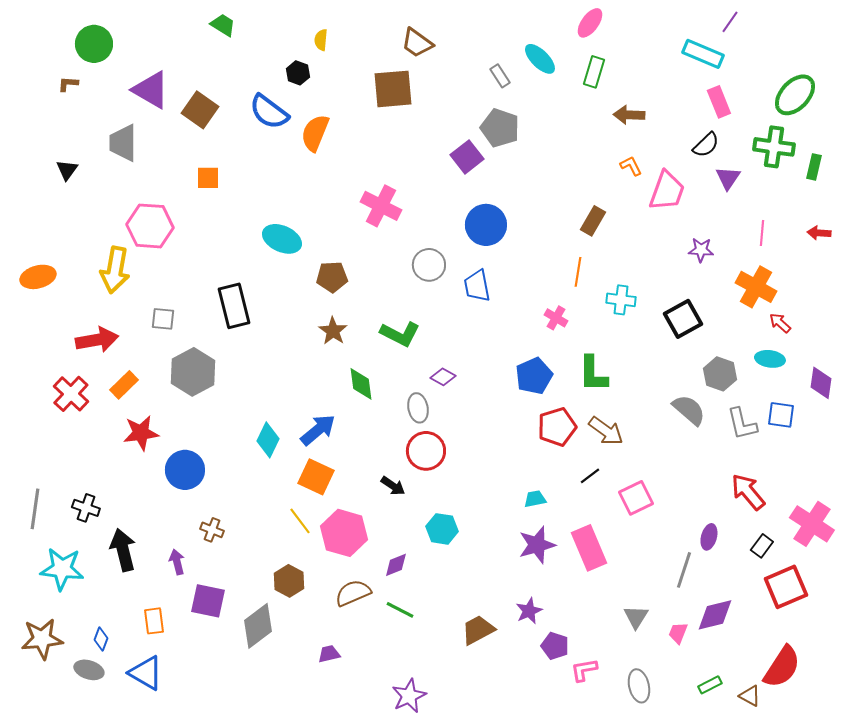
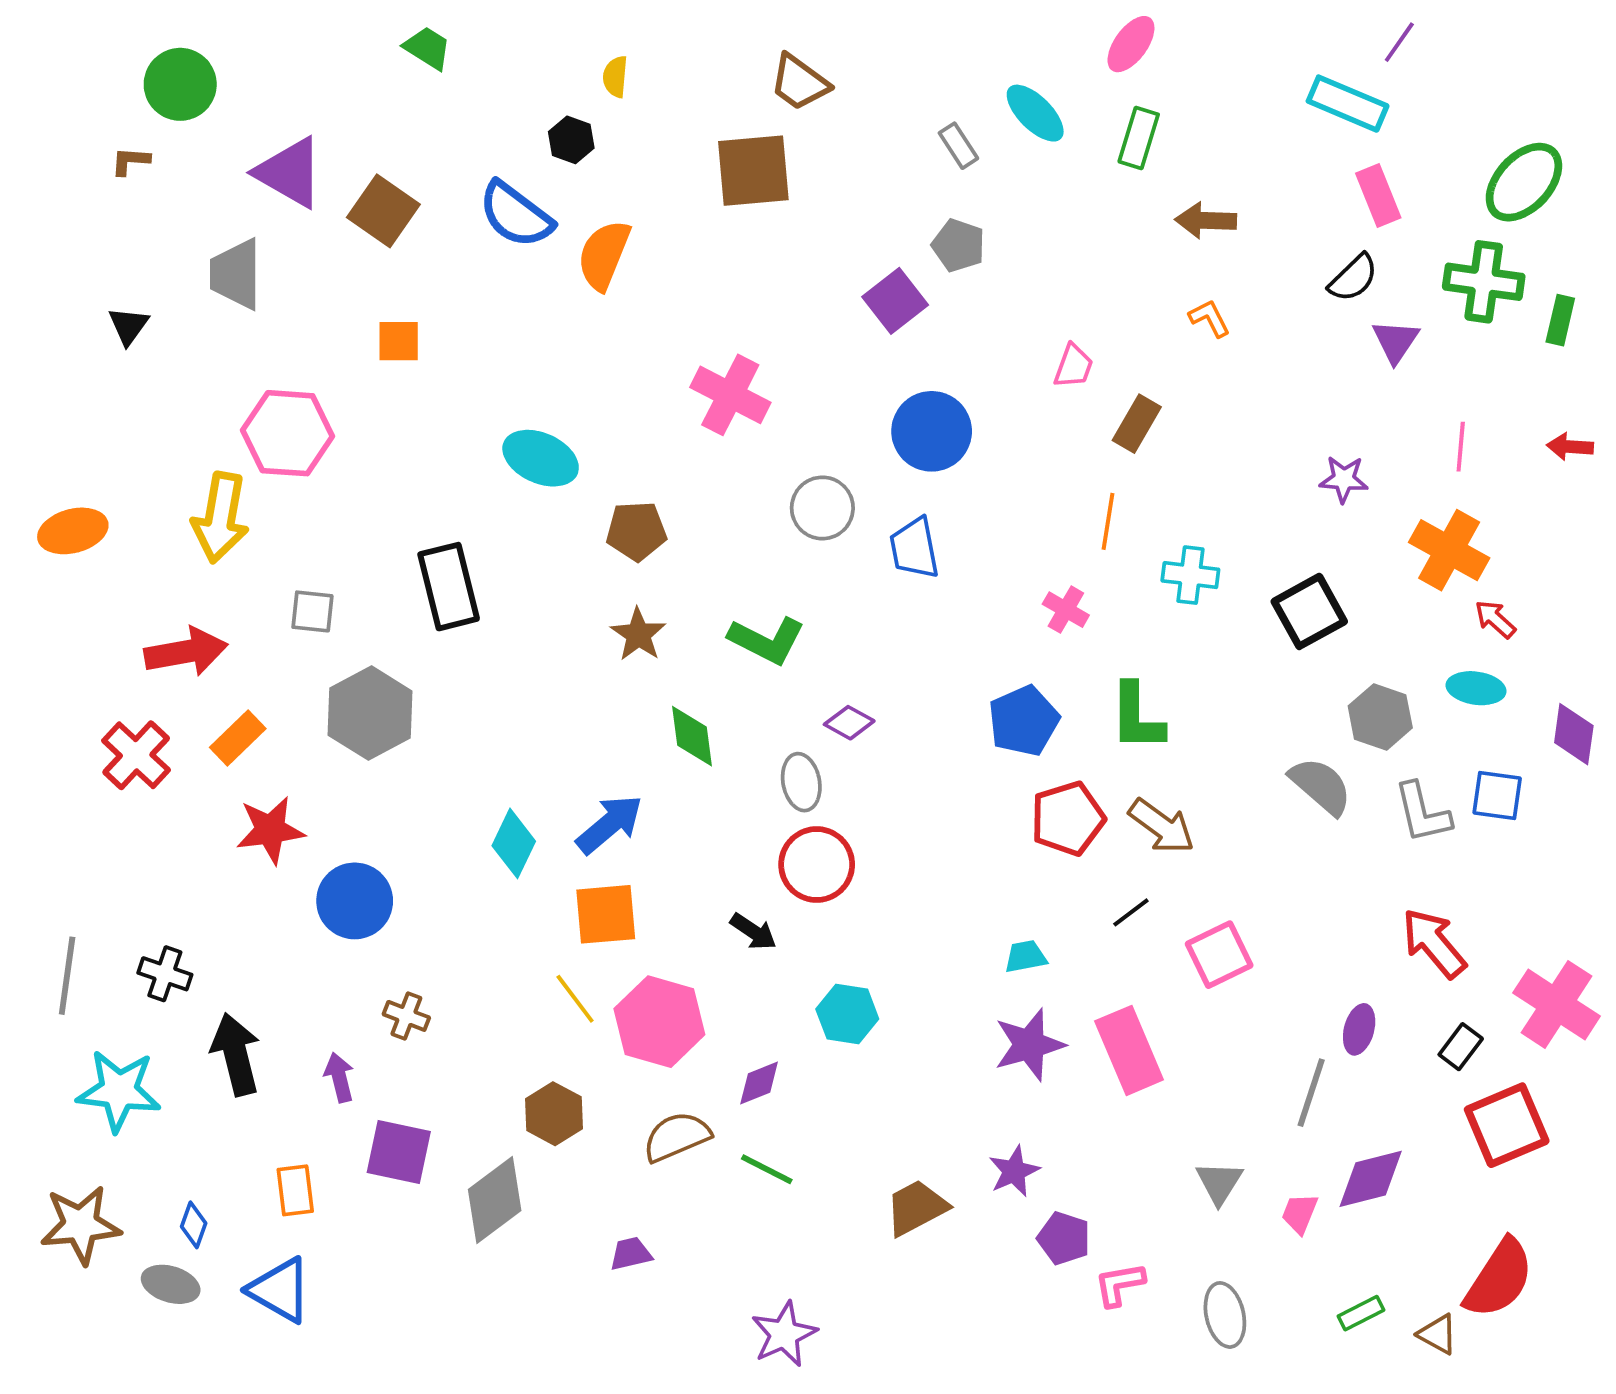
gray pentagon: (500, 128) -> (958, 245), size x0.7
pink trapezoid: (667, 191) -> (1073, 366), moved, size x0.6
orange square: (316, 477) -> (606, 914), turned -30

